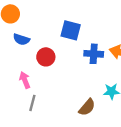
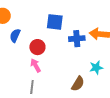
blue semicircle: (21, 39) -> (15, 36), turned 104
pink arrow: (25, 80) -> (36, 65), moved

